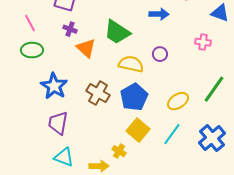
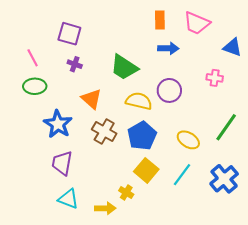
orange triangle: (86, 48) -> (92, 99), moved
purple circle: (160, 54) -> (169, 90), size x1.5
yellow ellipse: (178, 101) -> (188, 140), turned 65

